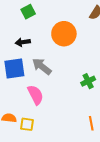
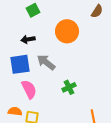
green cross: (88, 81) -> (69, 87), moved
pink semicircle: (35, 95) -> (29, 89), moved

